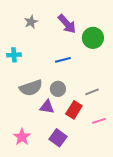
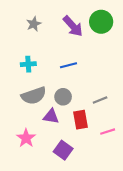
green circle: (93, 38) -> (101, 22), moved
cyan cross: (14, 55) -> (28, 64), moved
red rectangle: (74, 110) -> (80, 120), turned -42
pink star: (22, 137) -> (26, 138), moved

